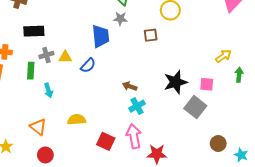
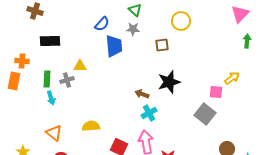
gray cross: (46, 55) -> (67, 80), moved
yellow arrow: (223, 56) -> (232, 78), moved
blue semicircle: (88, 65) -> (102, 24), moved
green arrow: (239, 75) -> (247, 41), moved
black star: (176, 82) -> (169, 82), moved
cyan arrow: (49, 90) -> (51, 98), moved

